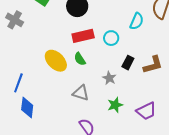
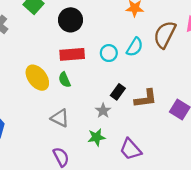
cyan circle: (111, 38) -> (109, 53), moved
gray star: (109, 78) -> (103, 111), moved
purple trapezoid: (146, 111) -> (130, 149), turned 65

